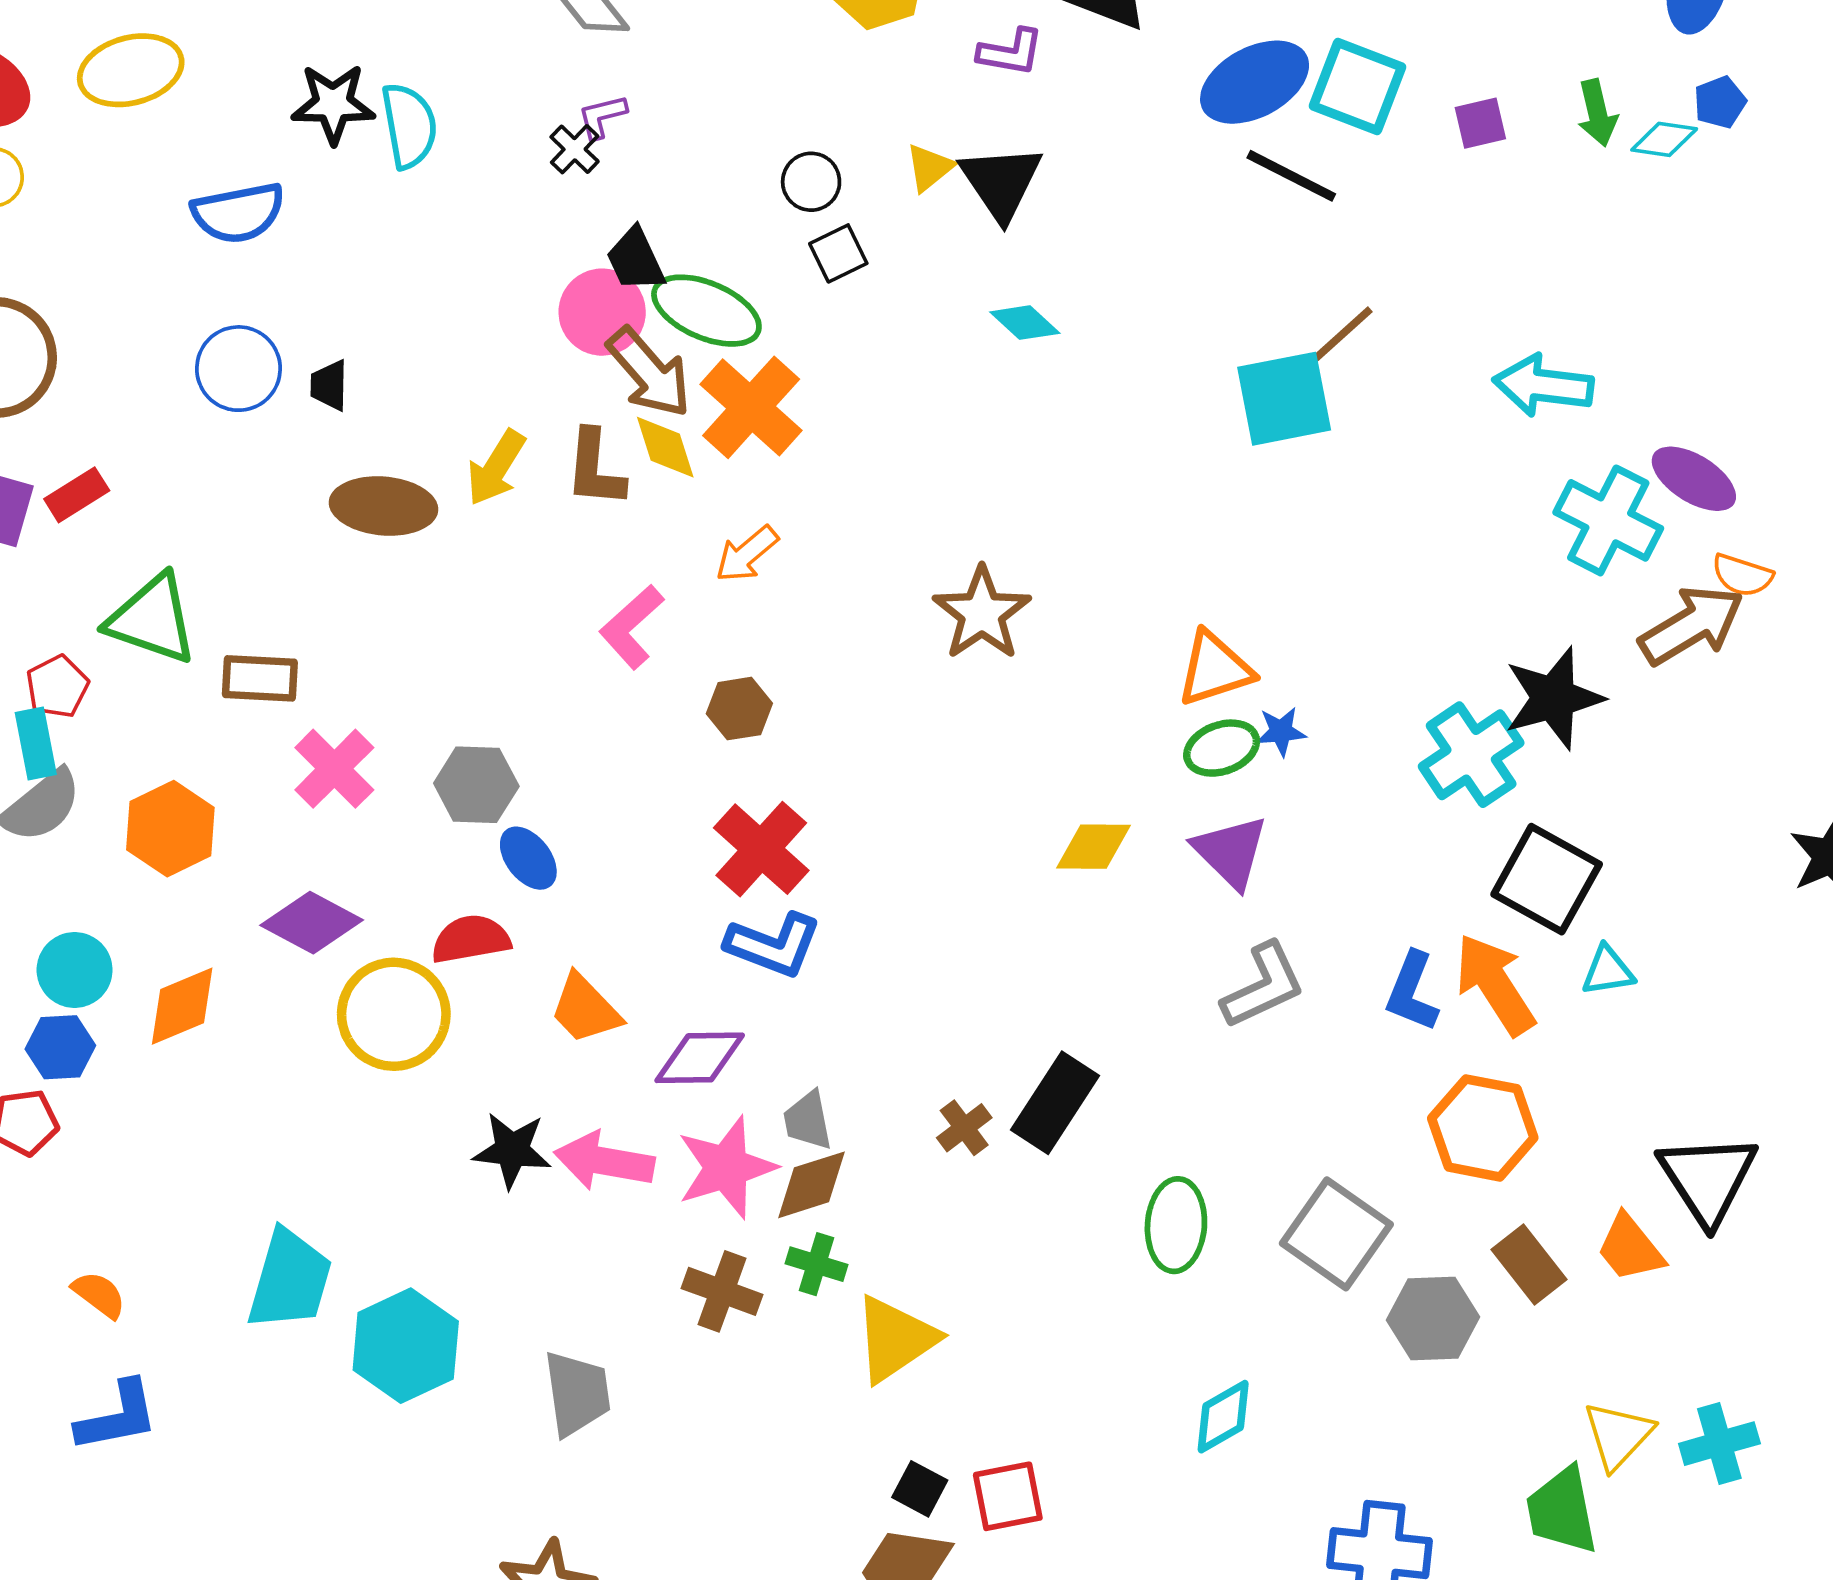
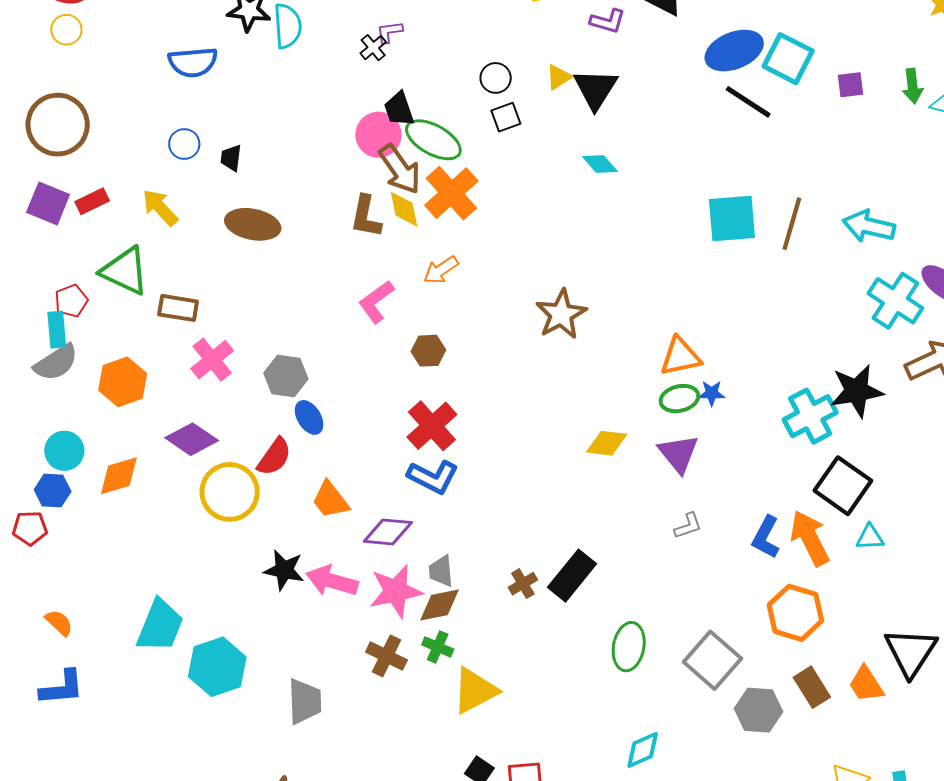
brown line: (1332, 343) -> (792, 224), moved, turned -38
blue circle: (238, 369) -> (184, 144), size x0.7
yellow arrow: (496, 468) -> (160, 208), moved, turned 99
red semicircle: (471, 939) -> (274, 457), turned 129
gray L-shape: (1263, 986) -> (688, 526), size x0.6

